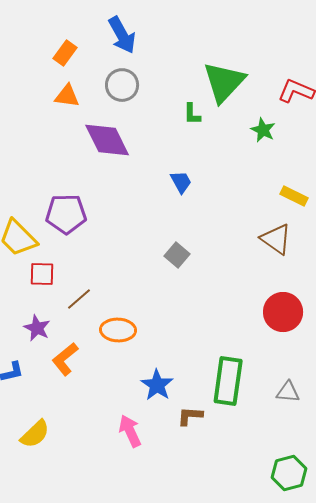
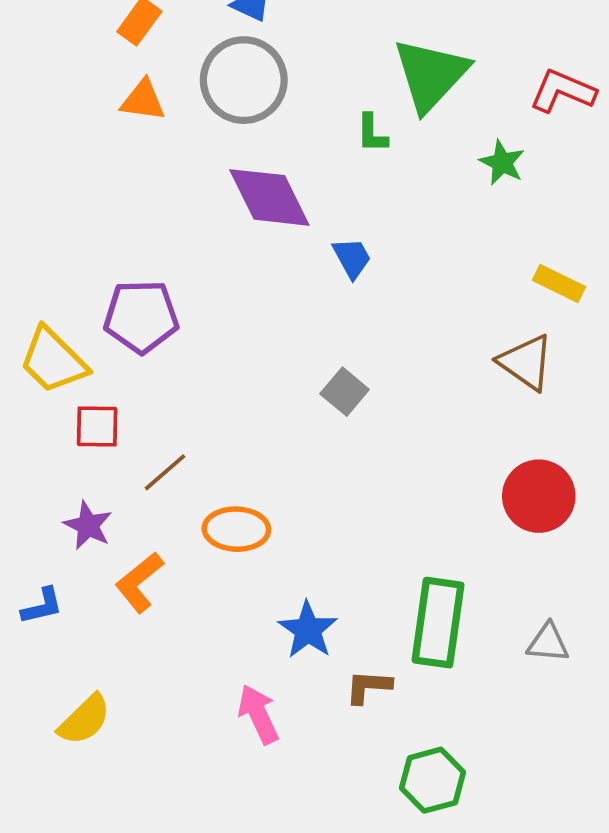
gray circle: (122, 85) -> (244, 80), size x1.4
purple diamond: (107, 140) -> (269, 197), moved
green hexagon: (289, 473) -> (433, 780), moved

